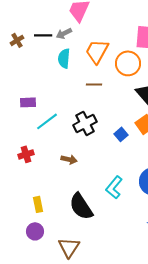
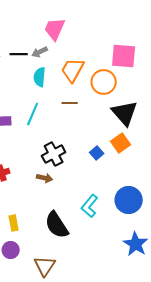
cyan line: (47, 121) -> (33, 114), moved, turned -30
black cross: (85, 123) -> (54, 154), moved

